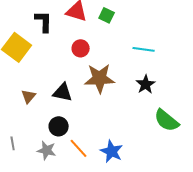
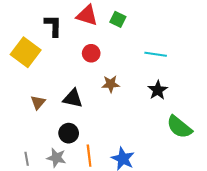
brown star: (100, 78) -> (111, 84), size x0.6
gray line: (13, 143) -> (27, 159), moved
orange line: (79, 148) -> (89, 156), turned 35

